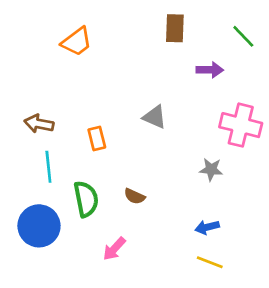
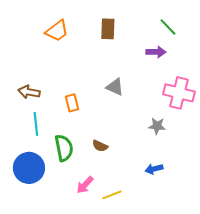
brown rectangle: (175, 28) -> (108, 29), moved
green line: (243, 36) -> (168, 27), moved
yellow line: (210, 262) -> (112, 195), moved, turned -42

